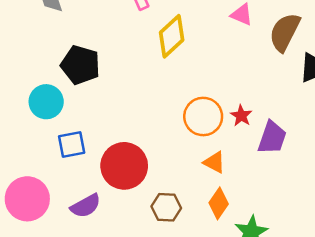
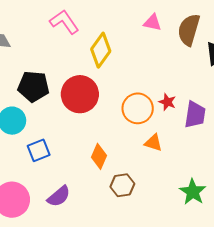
red circle: (124, 166) -> (80, 94), moved
orange diamond: (219, 203) -> (99, 156), moved

